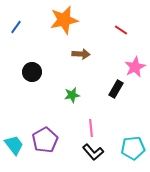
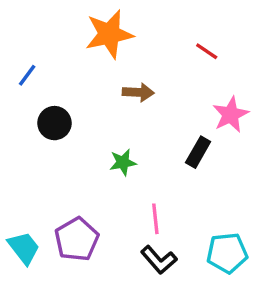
blue line: (16, 27) -> (27, 75), moved

